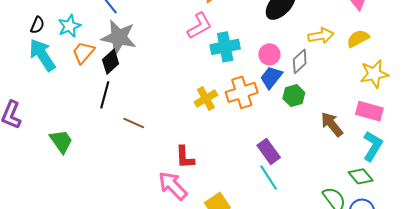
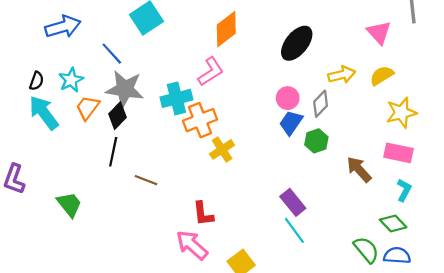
cyan cross: (225, 47) -> (176, 98), moved
orange cross: (242, 92) -> (200, 120), moved
cyan L-shape: (373, 146) -> (404, 190), size x0.7

